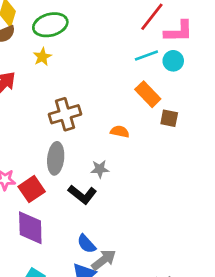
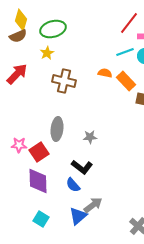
brown cross: (65, 114) -> (64, 81), moved, turned 30
orange semicircle: (120, 132) -> (105, 73), moved
black L-shape: (82, 194) -> (82, 167), moved
blue semicircle: (86, 244) -> (73, 185), moved

